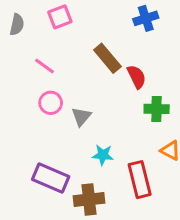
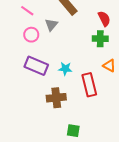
red semicircle: (137, 77) -> (104, 19), moved
gray triangle: (81, 117) -> (51, 25), moved
purple rectangle: (51, 178) -> (36, 66), moved

